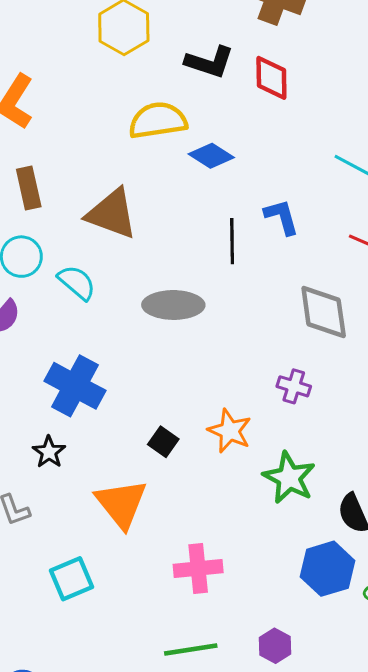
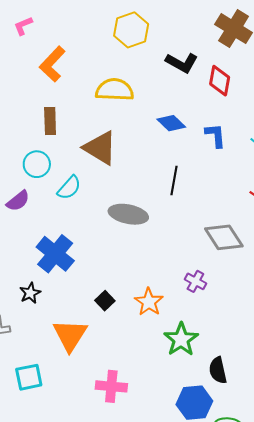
yellow semicircle: (158, 120) -> (115, 90), moved
blue L-shape: (282, 217) -> (215, 135), moved
cyan semicircle: (77, 282) -> (69, 188), turned 80
gray diamond: (324, 312) -> (224, 237), turned -36

